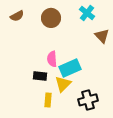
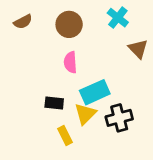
pink semicircle: (52, 59) -> (70, 62), moved
yellow rectangle: (48, 100) -> (65, 136), turned -32
black cross: (88, 100) -> (119, 118), moved

